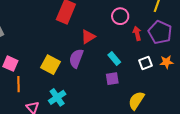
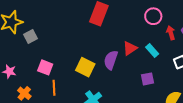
red triangle: (88, 37) -> (130, 48), moved
cyan rectangle: (114, 59) -> (152, 50), moved

